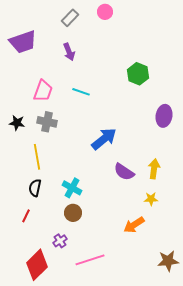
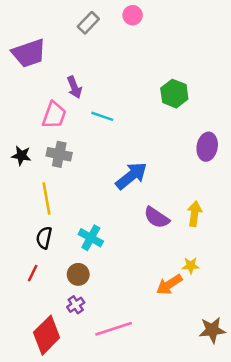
purple arrow: (69, 52) -> (74, 87), moved
yellow star: (151, 199) -> (191, 266), moved
brown circle: (73, 213) -> (78, 274), moved

